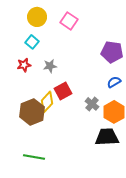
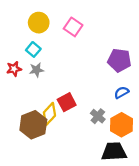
red star: (24, 65) -> (14, 69), moved
gray star: (50, 66) -> (37, 70), moved

